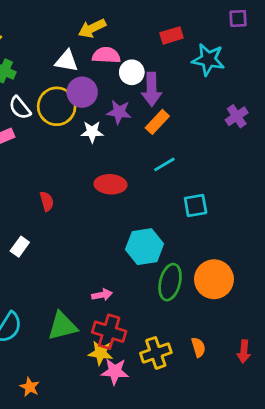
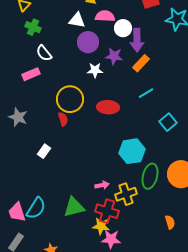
yellow circle: (57, 106) -> (70, 99), moved
cyan square: (196, 206) -> (168, 122), turned -30
yellow cross: (156, 353) -> (126, 194), moved

